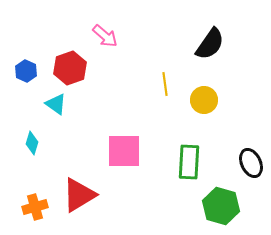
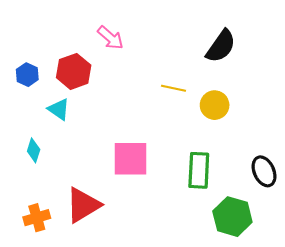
yellow line: (165, 84) -> (174, 88), turned -70

